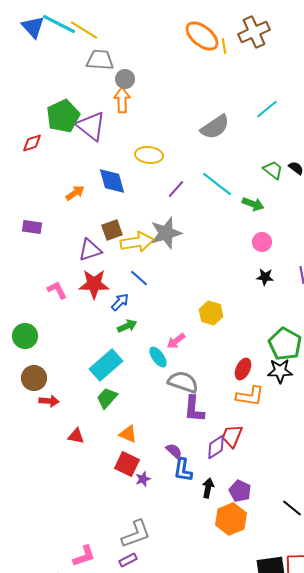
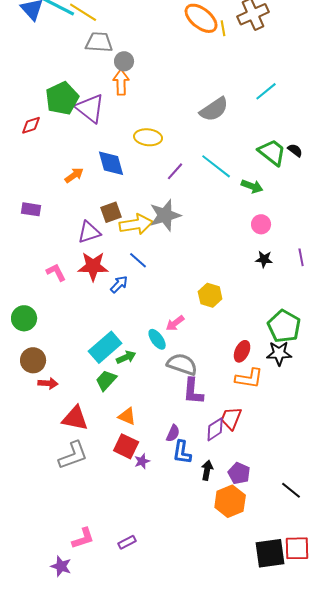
green trapezoid: (273, 170) -> (272, 152), size x1.4
green arrow: (127, 326) -> (126, 357), moved
red triangle: (76, 436) -> (75, 418), size x1.6
purple semicircle: (174, 451) -> (173, 433), turned 72
gray L-shape: (136, 534) -> (73, 455), moved

